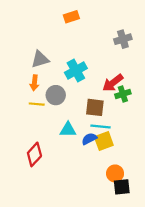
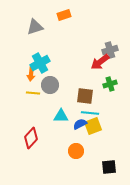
gray cross: (123, 39) -> (110, 50), moved
gray triangle: (40, 59) -> (35, 27), moved
cyan cross: (76, 70) -> (40, 63), moved
red arrow: (113, 83) -> (100, 62), moved
orange circle: (115, 173) -> (76, 151), moved

